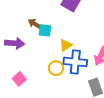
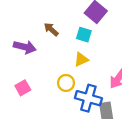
cyan square: (45, 30) -> (84, 35), moved
blue cross: (75, 62) -> (88, 98), moved

